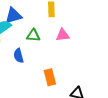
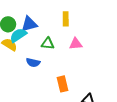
blue semicircle: (19, 56) -> (33, 62), turned -64

